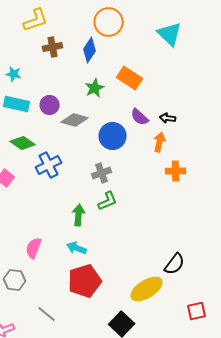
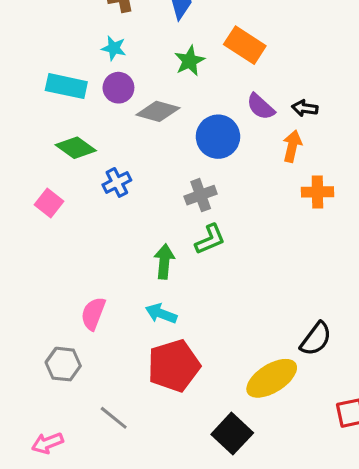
cyan star: (14, 74) -> (114, 48), moved
blue cross: (49, 165) -> (117, 182), size x0.7

